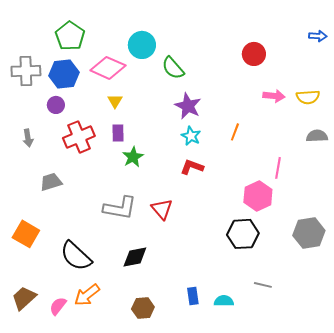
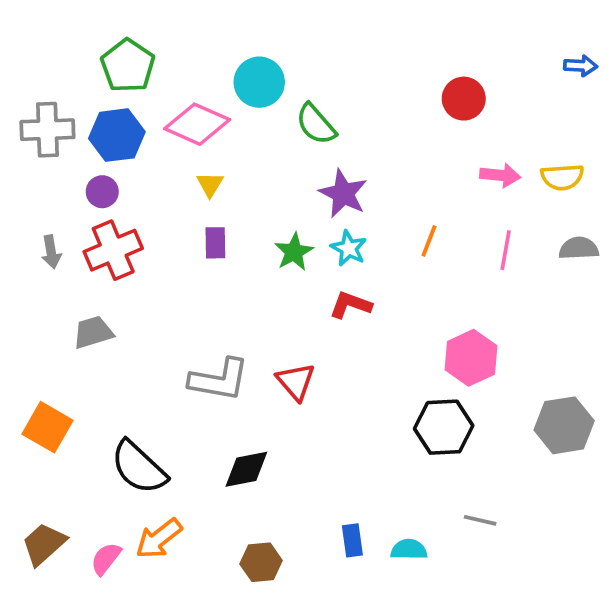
red cross: (79, 137) -> (113, 250), moved
green star: (133, 157) -> (294, 252), moved
pink line: (278, 168) -> (506, 250), moved

